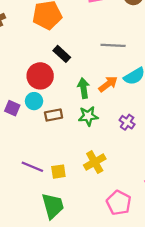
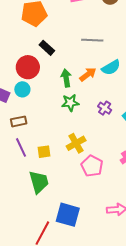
brown rectangle: (54, 115) -> (19, 121), moved
purple line: (32, 167) -> (21, 147), turned 42
pink pentagon: (119, 203) -> (92, 166), moved

